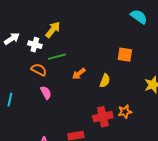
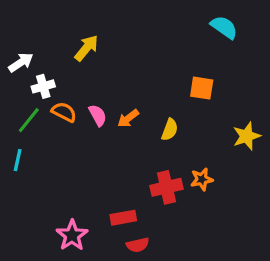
white cross: (35, 45) -> (43, 86), moved, turned -32
green line: (57, 57) -> (29, 120), moved, turned -36
pink semicircle: (46, 93) -> (98, 115), moved

